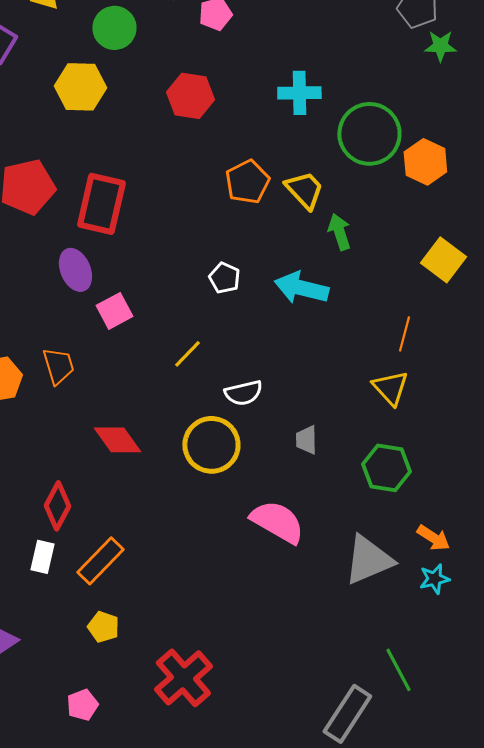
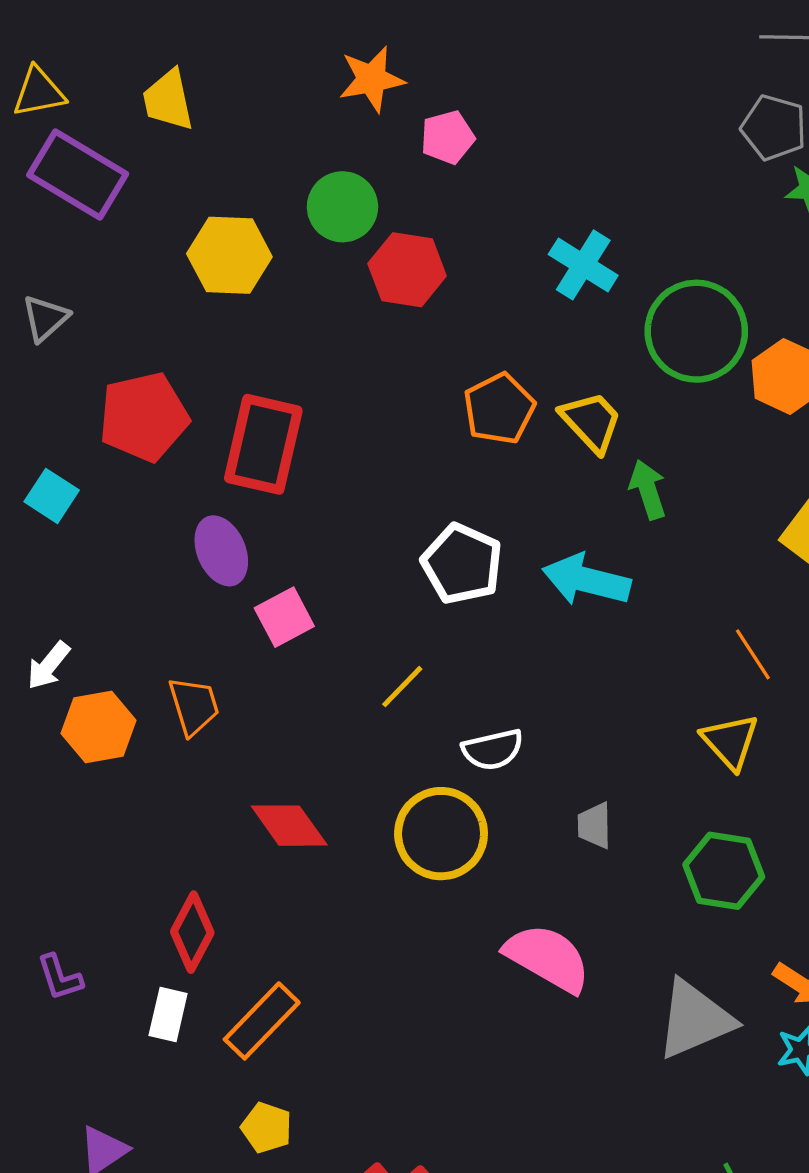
green circle: (114, 28) -> (342, 207), moved
cyan cross: (299, 93) -> (583, 265), turned 33
white pentagon: (224, 278) -> (462, 564), size x1.6
orange line: (404, 334) -> (753, 654), turned -48

